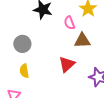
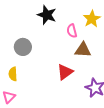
yellow semicircle: (24, 71) -> (13, 74), moved

